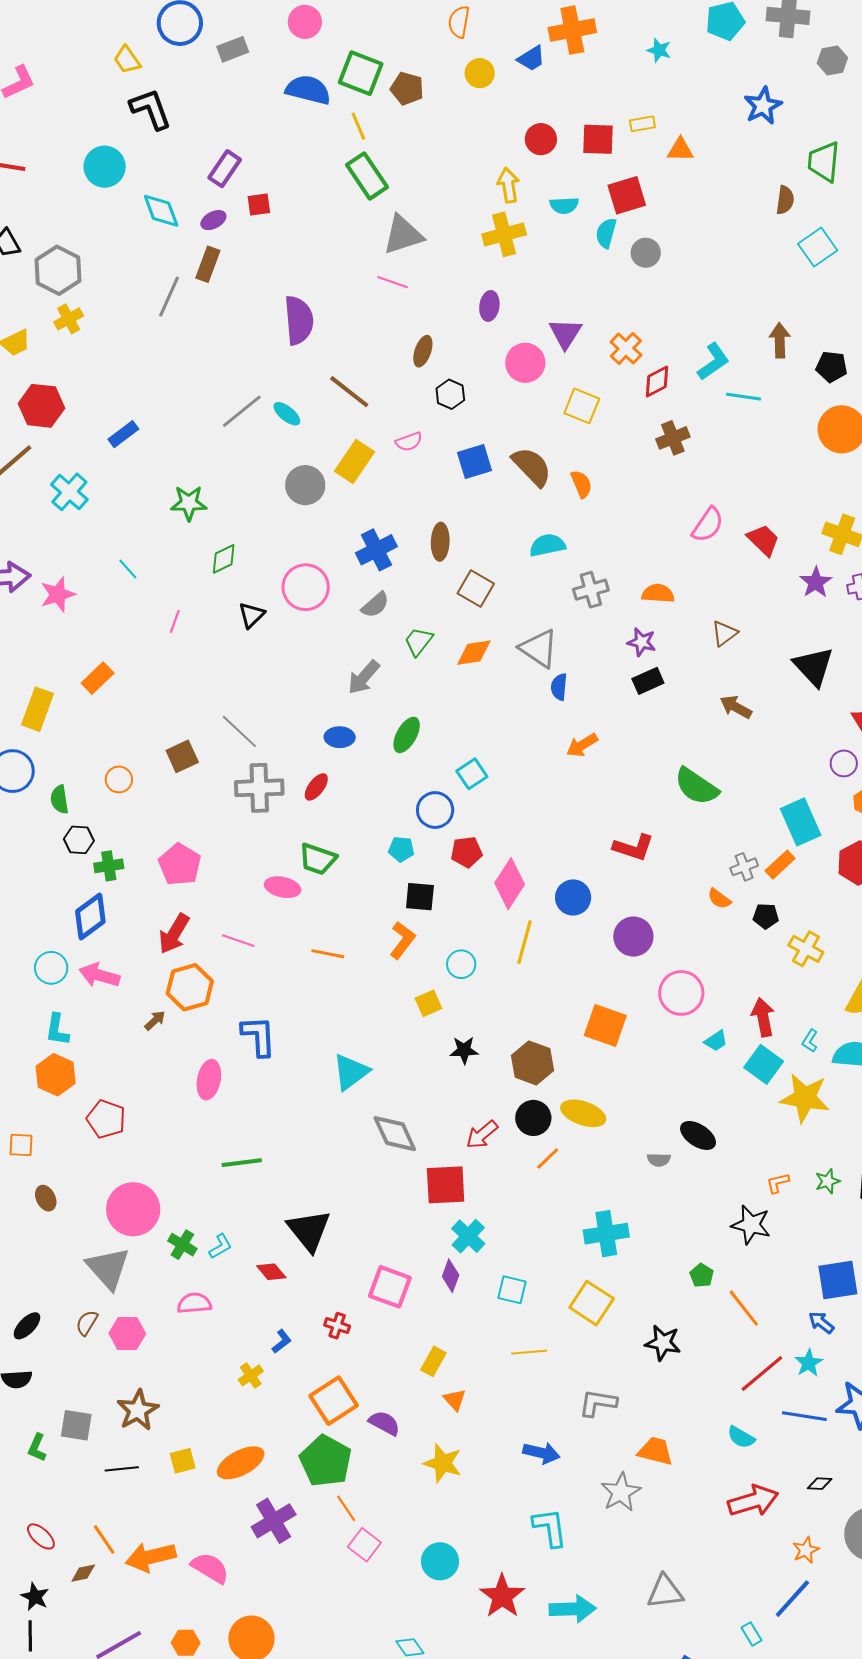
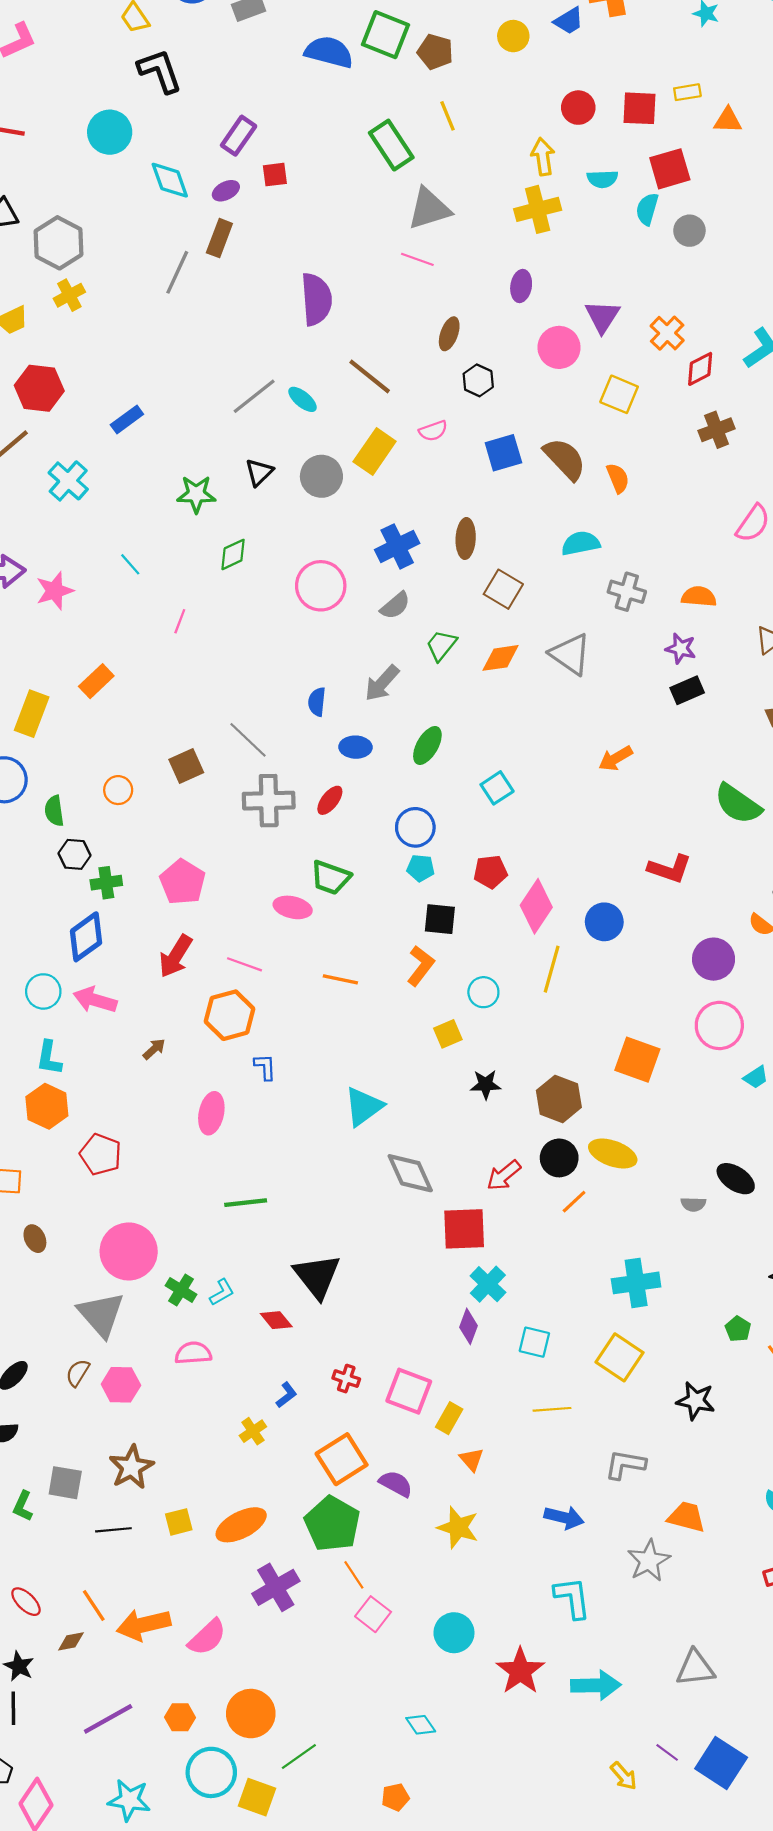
yellow line: (358, 126) -> (447, 116), moved
gray cross: (591, 590) -> (627, 592), turned 32
black triangle: (252, 615) -> (259, 472), moved
blue semicircle: (559, 687) -> (317, 702), moved
blue circle: (435, 810) -> (415, 827), moved
purple circle: (633, 937) -> (714, 959), moved
orange hexagon: (190, 987) -> (230, 1015), moved
blue L-shape: (258, 1036) -> (265, 1067), size x0.6
pink square: (390, 1287) -> (409, 1391), moved
pink semicircle: (210, 1568) -> (207, 1637), turned 105

